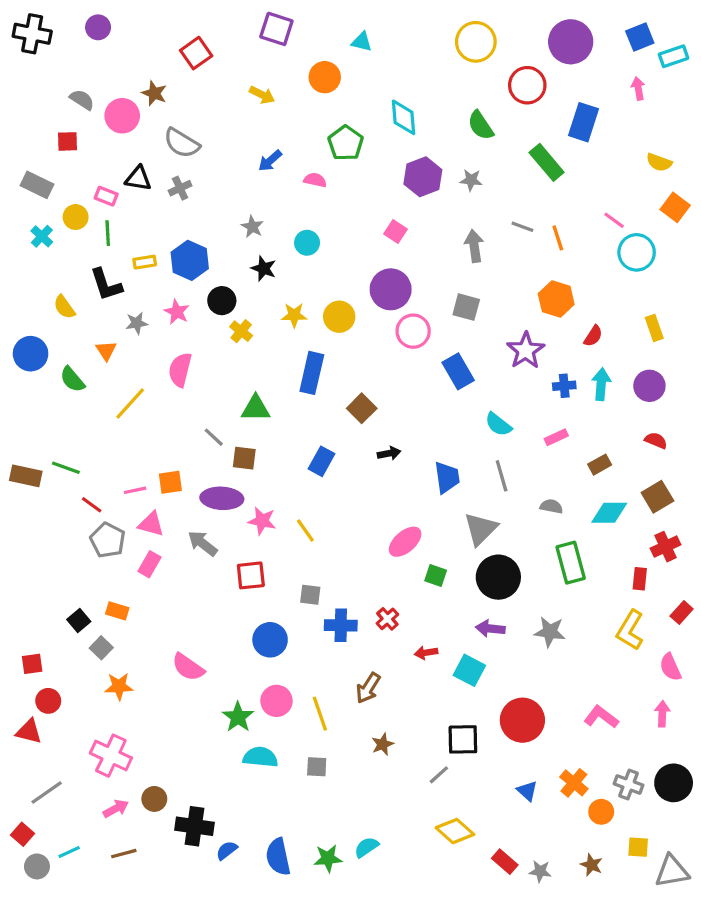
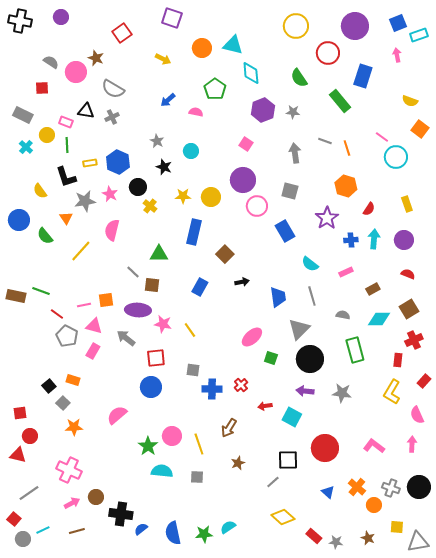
cyan triangle: (362, 42) -> (233, 45), moved, size x1.5
gray star: (137, 323) -> (85, 201), size x1.5
blue circle: (270, 640) -> (151, 387), moved
pink semicircle: (188, 667) -> (117, 415), turned 105

